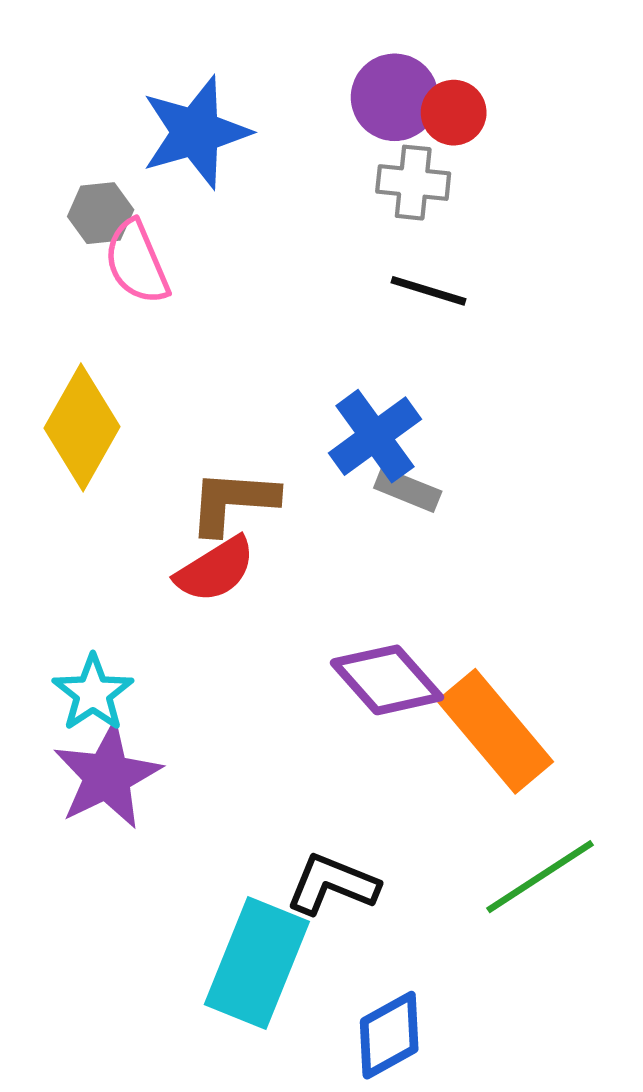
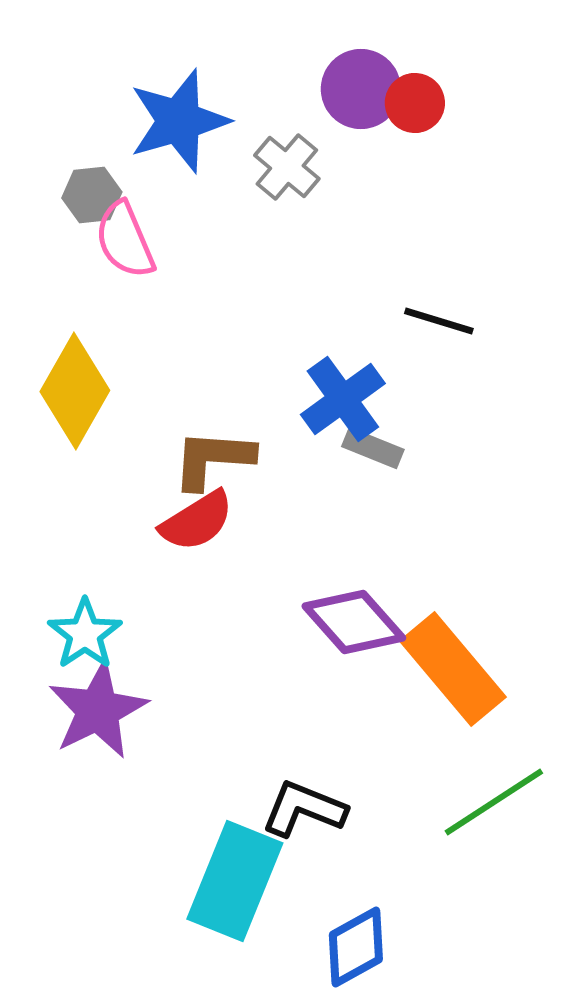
gray cross: (413, 183) -> (287, 167), moved, turned 34
black line: (428, 291) -> (439, 321), moved

